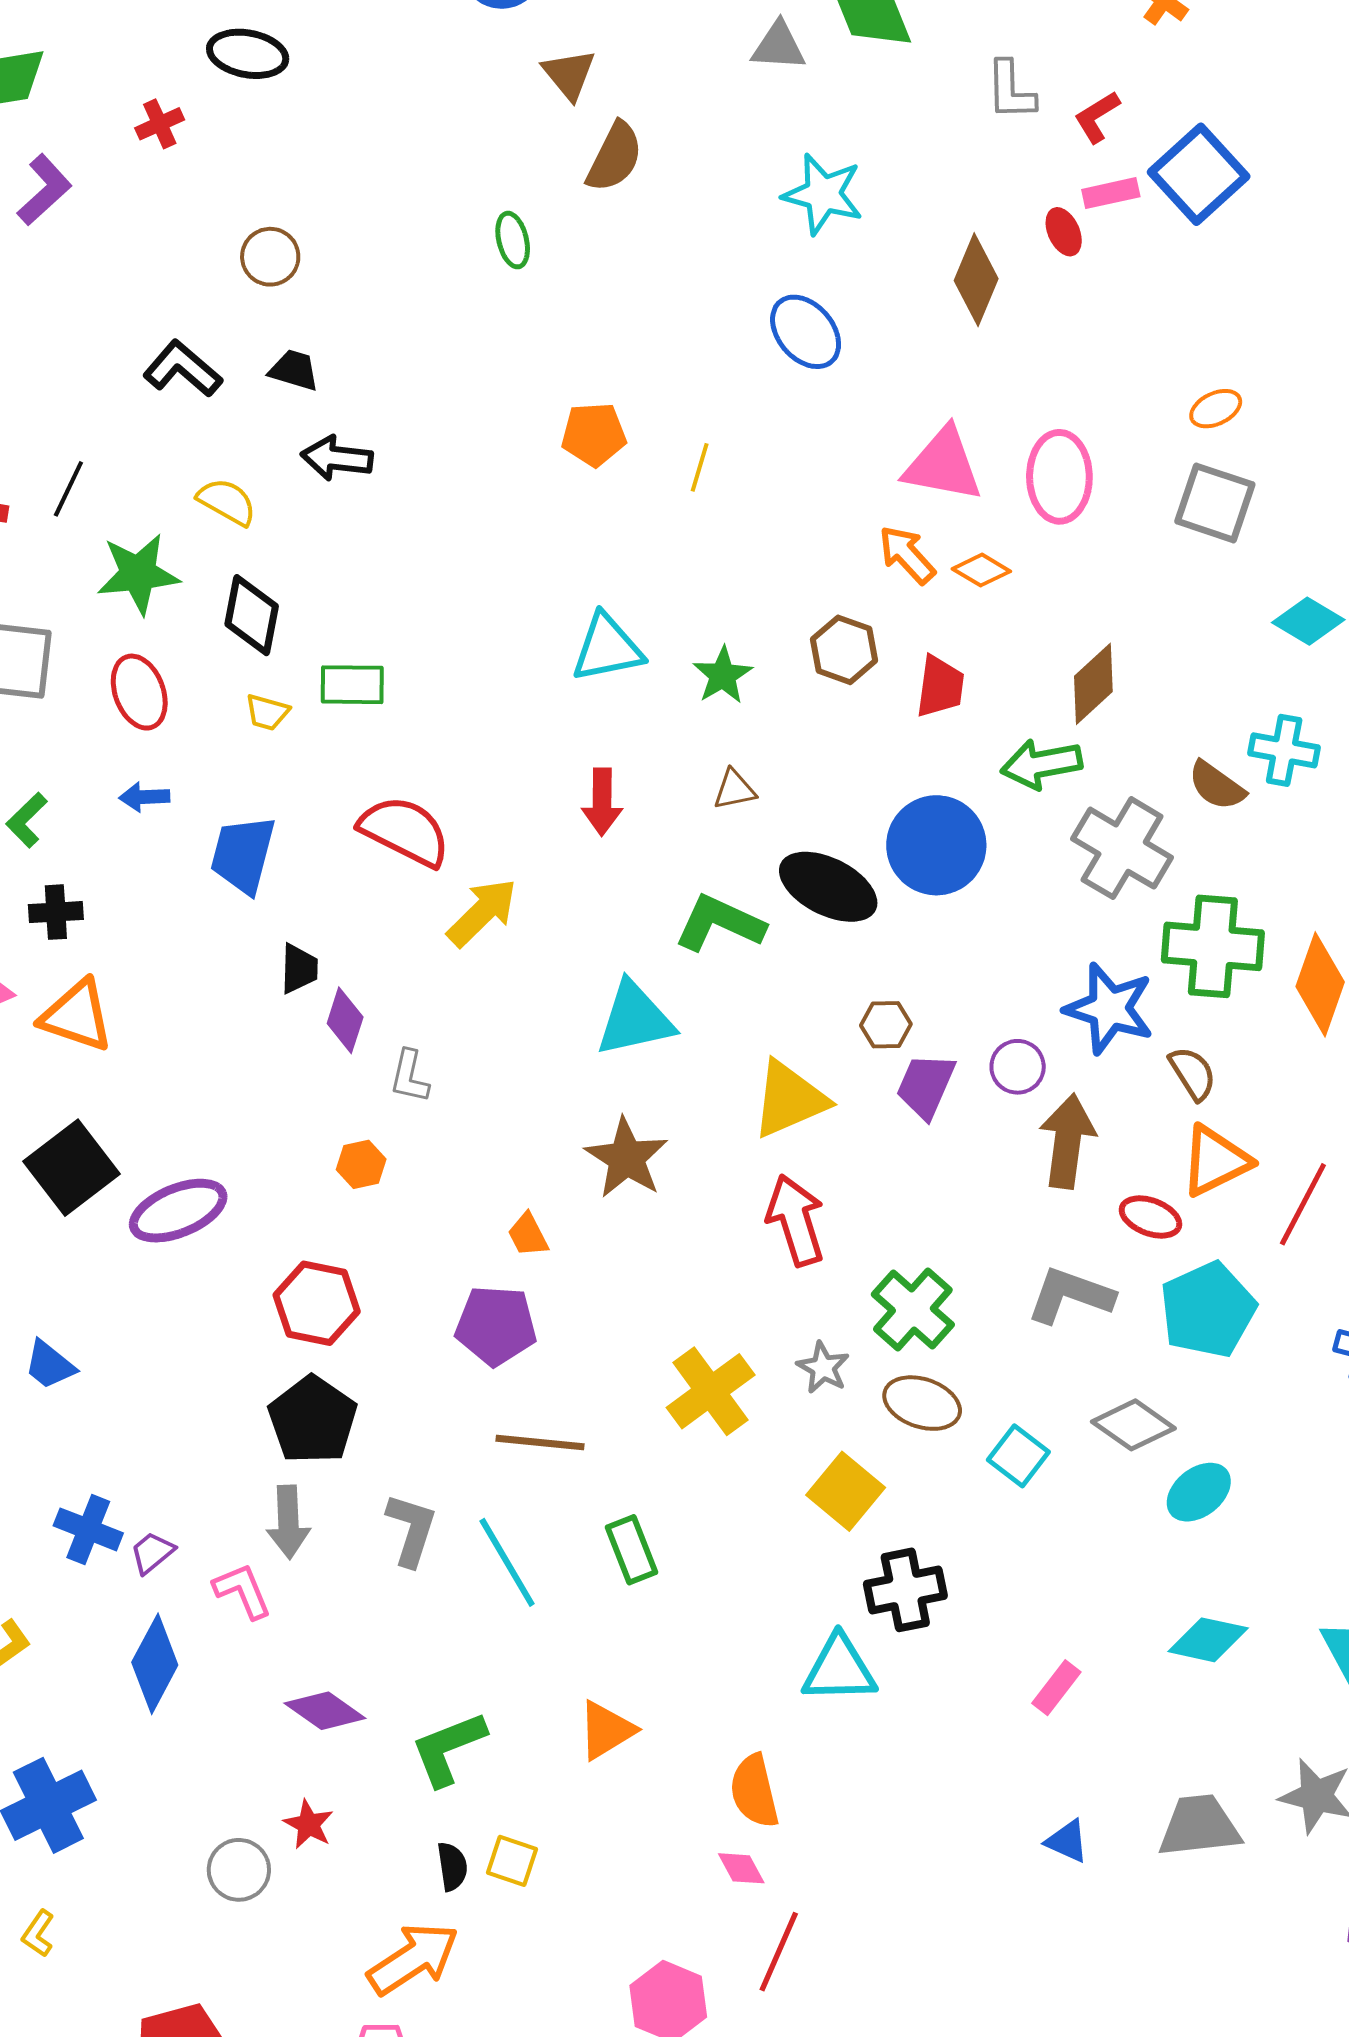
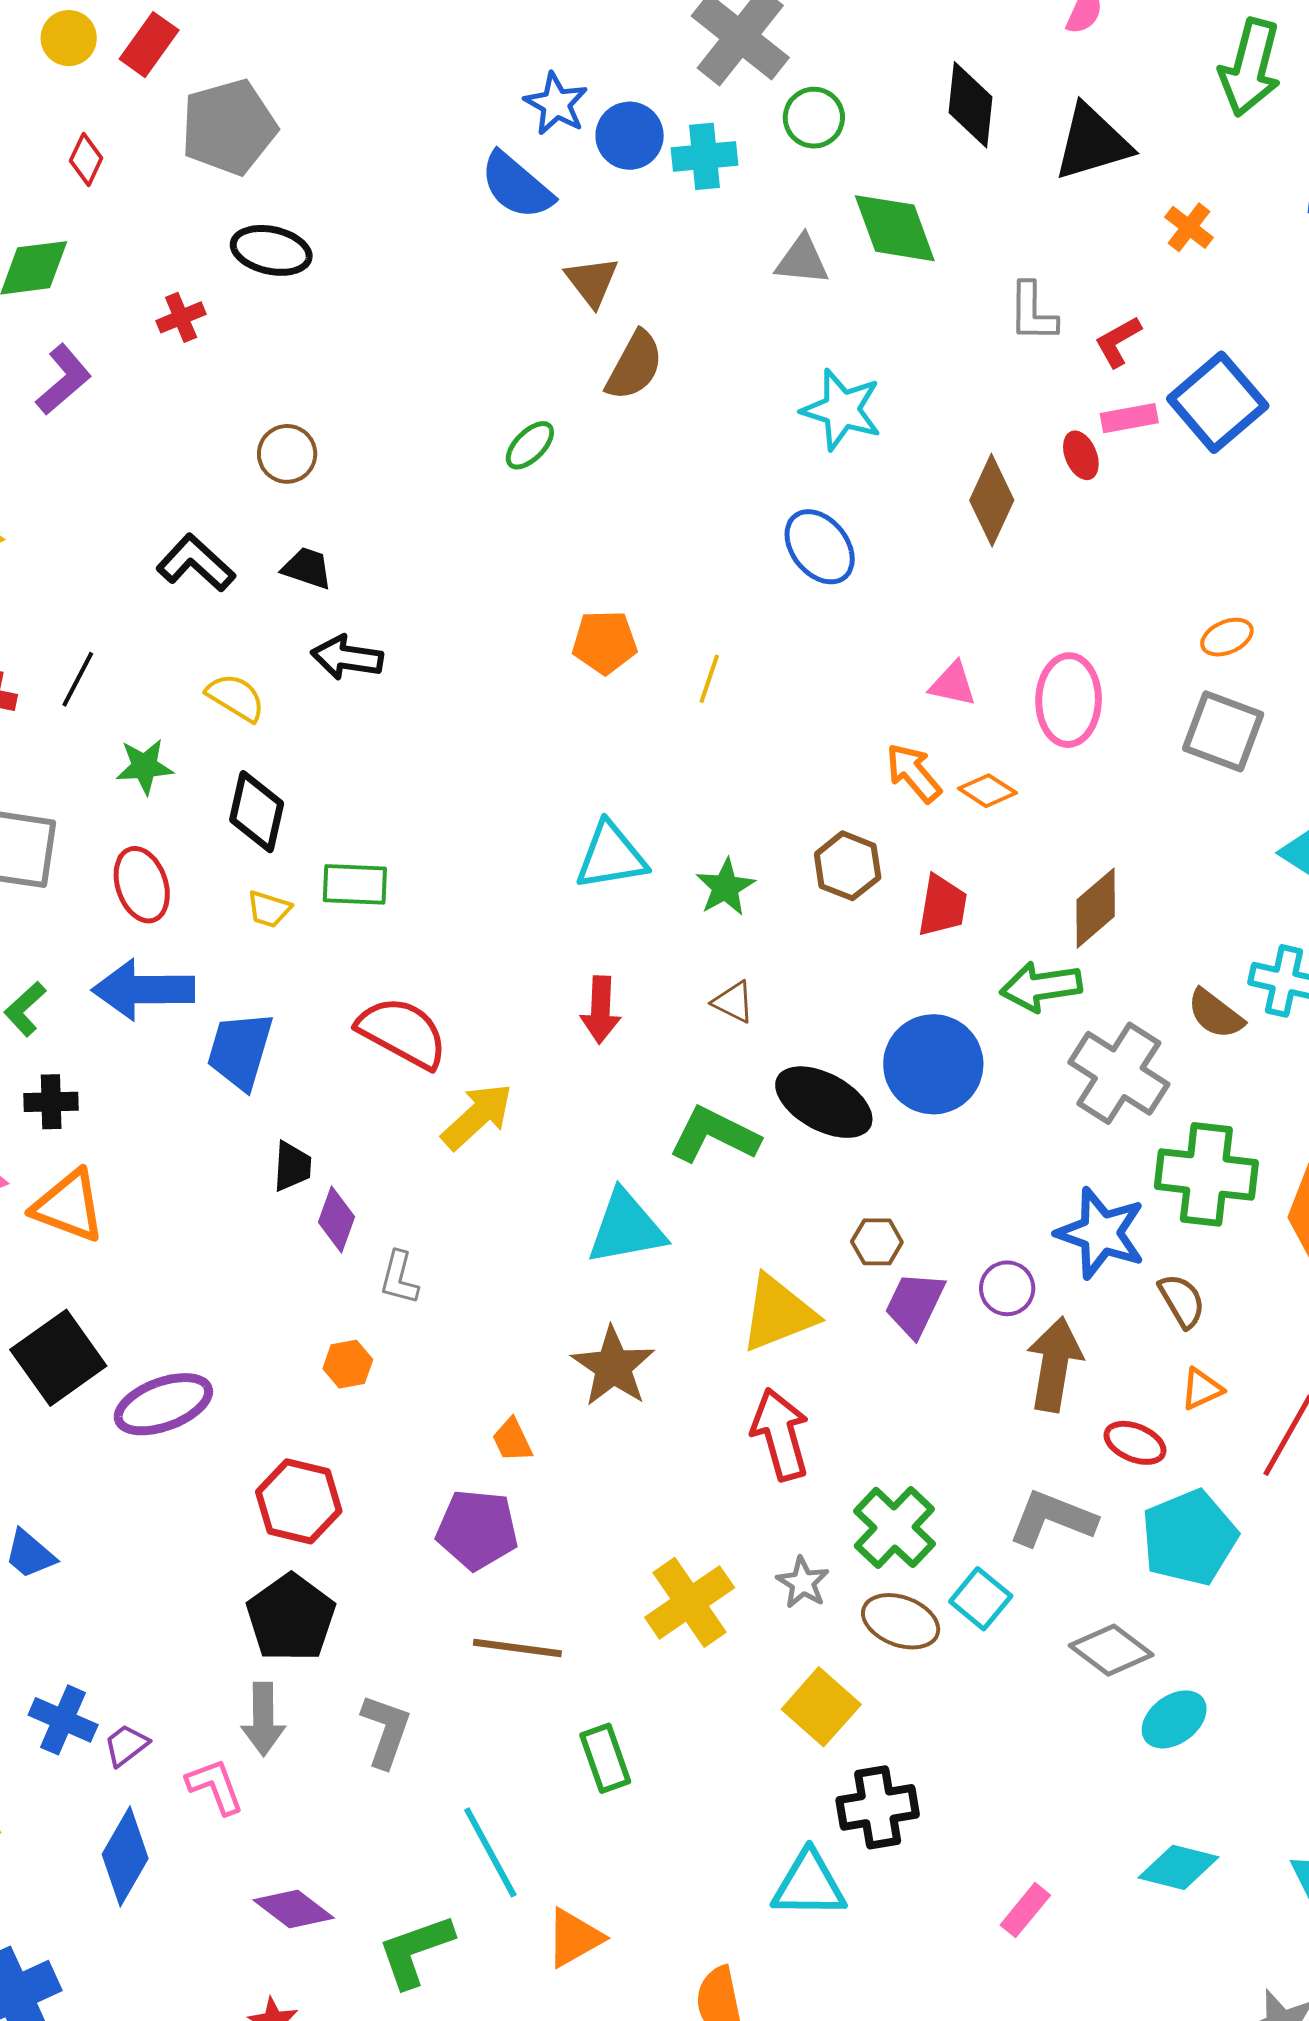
green ellipse: (513, 240) -> (530, 445), turned 56
pink triangle: (943, 465) -> (953, 684), size x0.6
green star: (138, 574) -> (145, 766), size x0.7
brown triangle: (734, 790) -> (733, 1002), turned 36
blue arrow: (144, 797) -> (143, 990), size x2.0
orange triangle: (1215, 1161) -> (1202, 1389), size x0.6
cyan square: (1018, 1456) -> (981, 1599), moved
cyan line: (507, 1562) -> (490, 1852), moved

